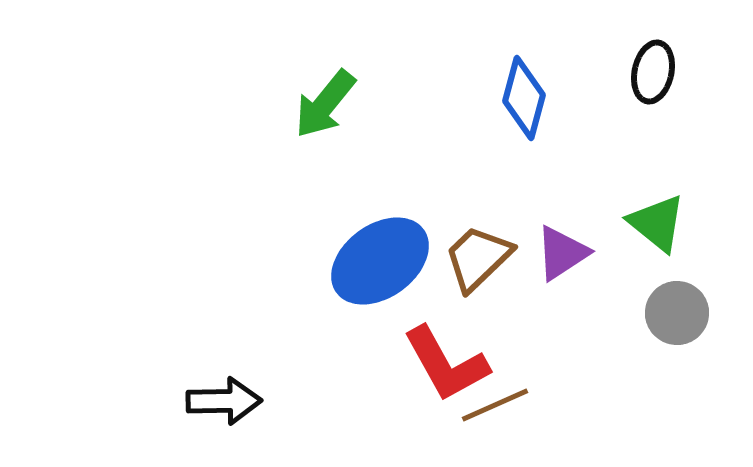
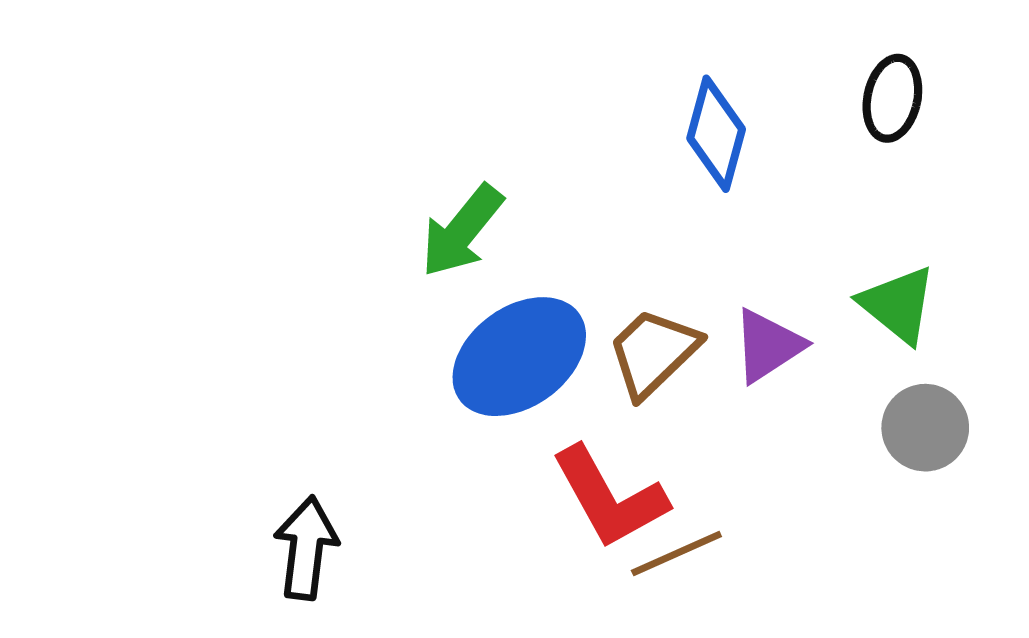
green arrow: (325, 104) -> (462, 231), moved
black arrow: (224, 401) -> (306, 548), turned -82

